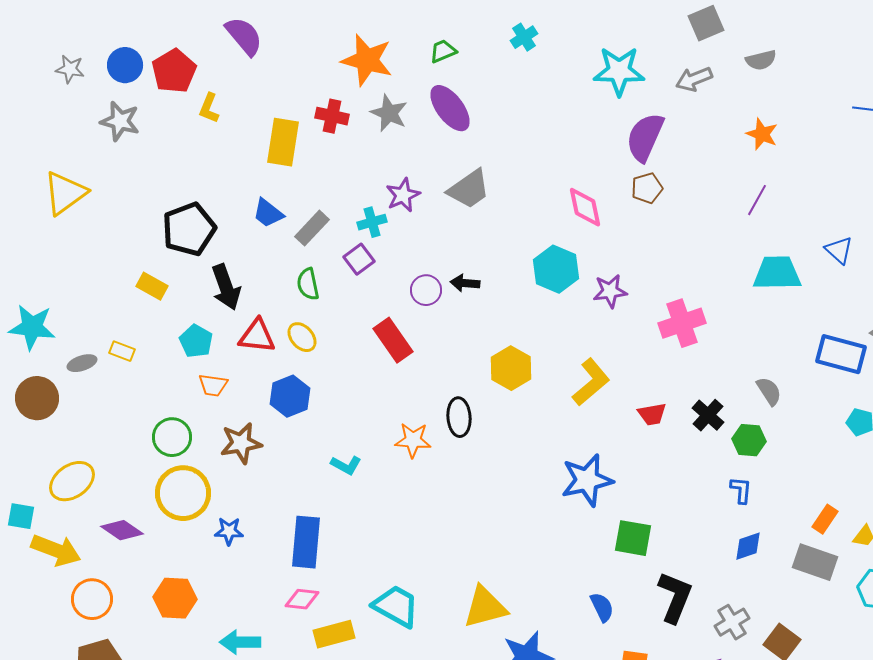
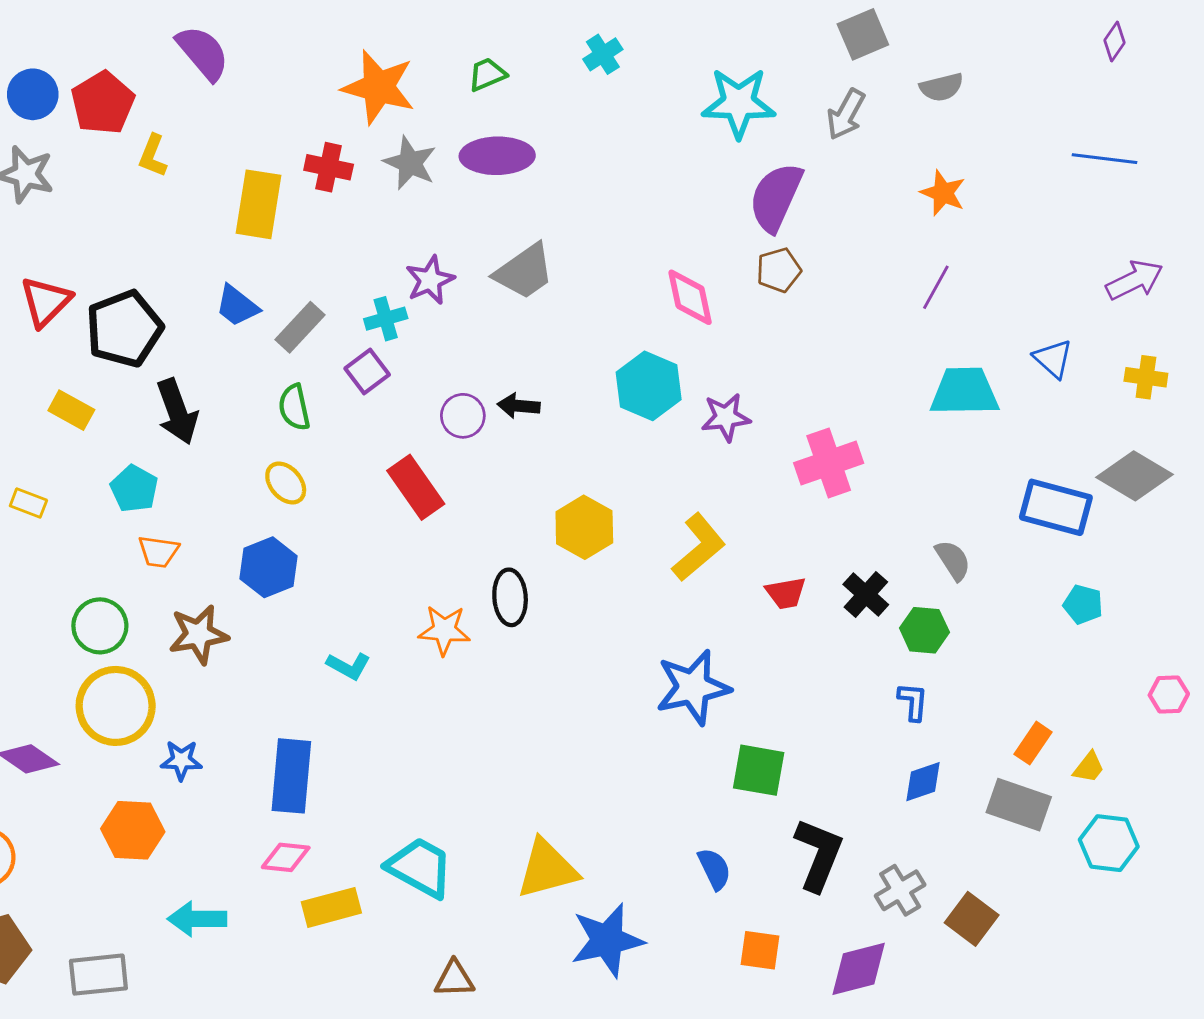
gray arrow: (694, 79) -> (846, 114), turned -39
purple ellipse: (450, 108) -> (497, 156), turned -54
red triangle: (257, 336) -> (46, 302), moved, turned -51
orange hexagon: (175, 598) -> (133, 830), moved

